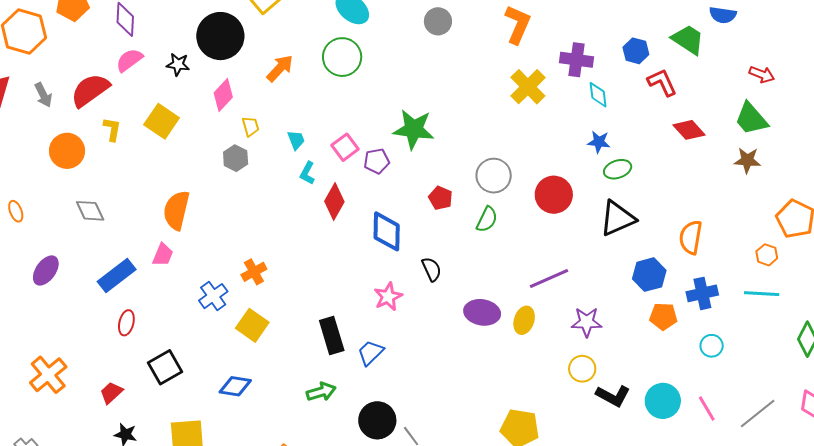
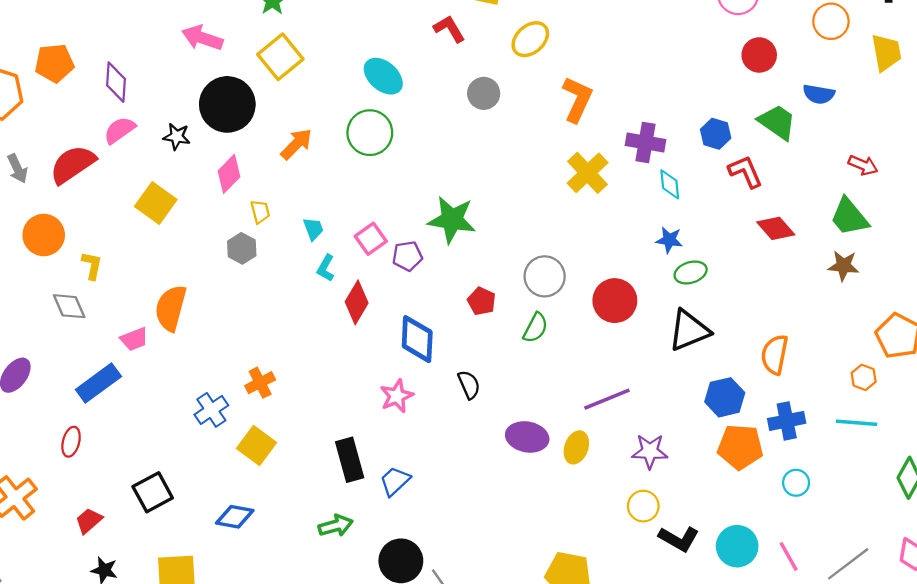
yellow L-shape: (112, 129) -> (92, 266), moved
pink trapezoid: (163, 255) -> (134, 339), moved, turned 45
pink star: (388, 297) -> (397, 396), moved
orange pentagon: (663, 316) -> (740, 447), size x1.4
red ellipse: (126, 323) -> (71, 442), moved

